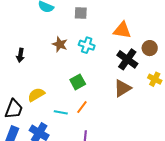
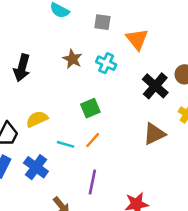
orange triangle: (122, 30) -> (137, 39), moved, turned 36
black arrow: (20, 55) -> (22, 68), size x1.5
brown triangle: (122, 88) -> (154, 134), moved

